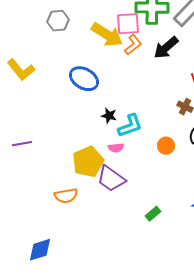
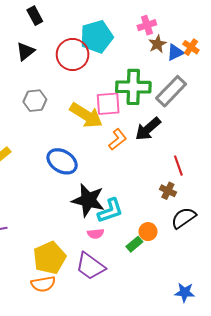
orange L-shape: (133, 45) -> (118, 139), moved
black star: (109, 116) -> (88, 200), size x2.0
yellow pentagon: (88, 162) -> (49, 258), moved
green rectangle: (153, 214) -> (134, 244), moved

